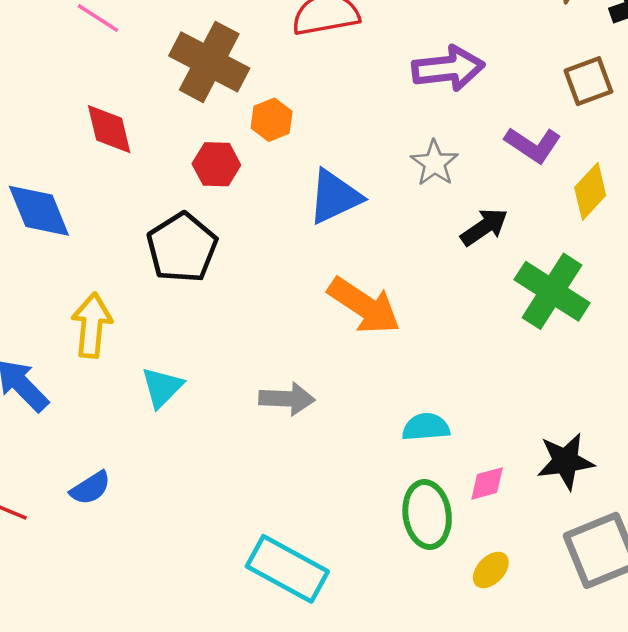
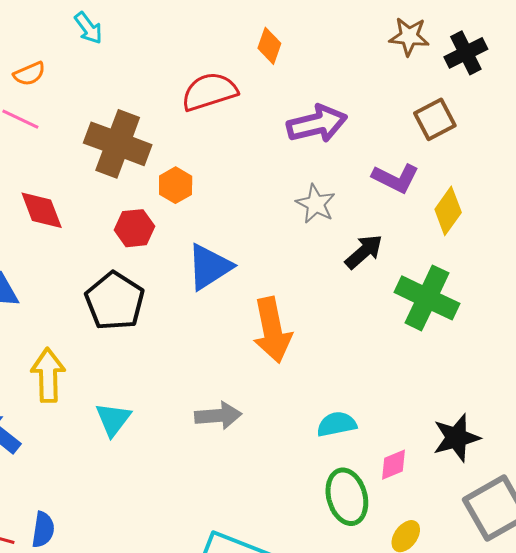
blue triangle: (335, 197) -> (209, 267), moved
orange arrow: (364, 306) -> (272, 330), turned 52
blue semicircle: (90, 488) -> (43, 530), moved, turned -42

